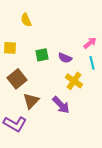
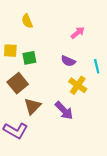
pink arrow: (90, 43) -> (78, 33), moved
green square: (42, 55) -> (29, 58), moved

